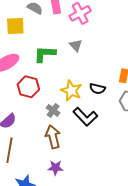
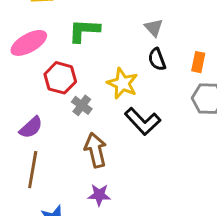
gray triangle: (76, 45) -> (154, 28), moved
black semicircle: (97, 89) -> (157, 59), moved, turned 56
gray cross: (53, 110) -> (82, 105), moved

